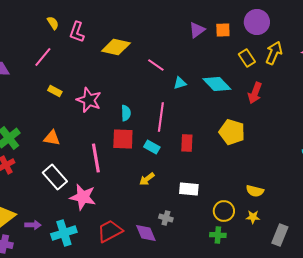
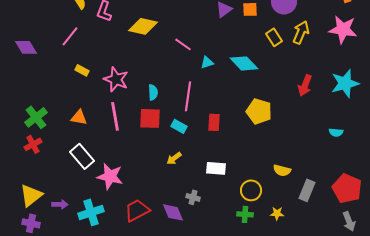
red arrow: (255, 93) -> (305, 85), moved
pink line: (96, 158) -> (115, 116), moved
yellow star: (253, 217) -> (277, 213), moved
gray rectangle: (280, 235) -> (307, 190), moved

